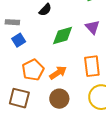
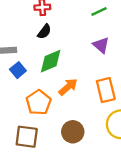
green diamond: (63, 36) -> (51, 61), moved
orange arrow: (58, 73) -> (68, 87), moved

